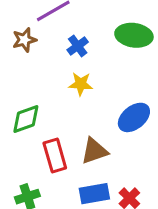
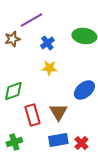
brown triangle: (94, 151) -> (58, 112), turned -42

